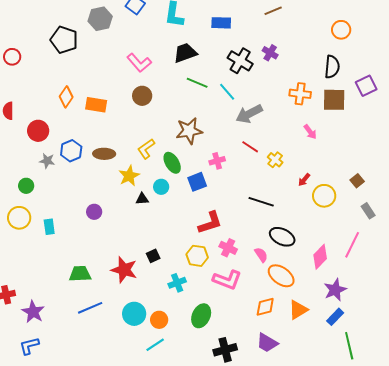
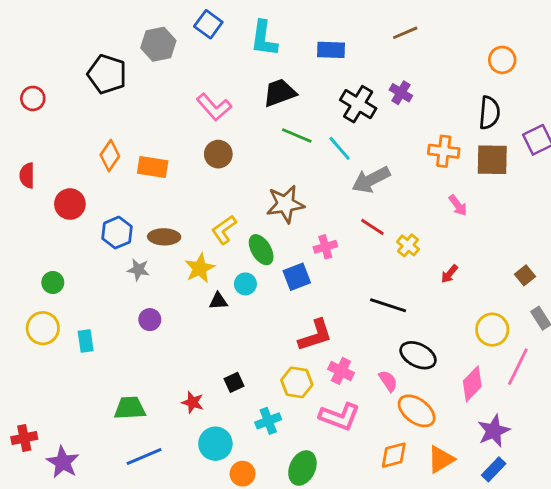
gray star: (47, 161) -> (138, 270), moved
yellow circle: (324, 196) -> (492, 330), moved
red star: (124, 270) -> (193, 402), size x0.6
cyan circle: (134, 314) -> (215, 444), moved

